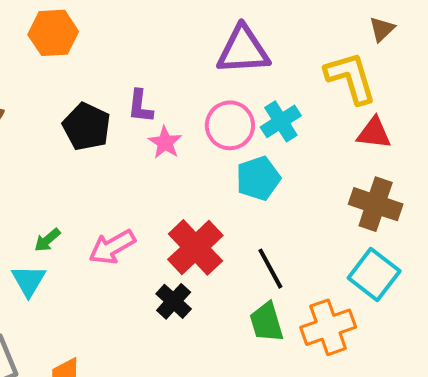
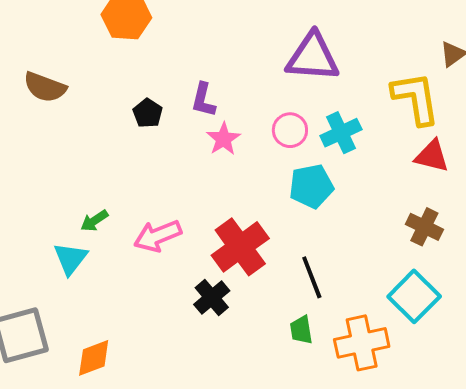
pink circle: (230, 125) -> (290, 130), size x0.7
black pentagon: (87, 127) -> (148, 113), size x0.6
brown cross: (376, 204) -> (424, 227), size x0.7
green trapezoid: (267, 322) -> (301, 330), size x0.7

